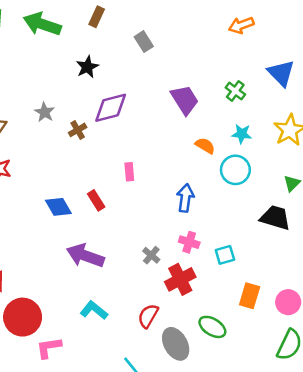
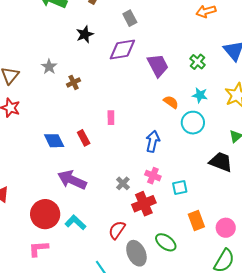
purple diamond: (111, 108) -> (122, 50), moved
orange rectangle: (250, 296) -> (196, 221), turned -42
red circle: (23, 317) -> (45, 214), moved

